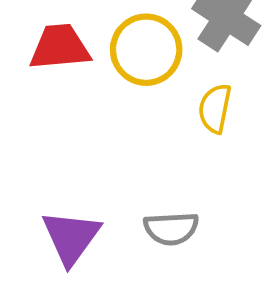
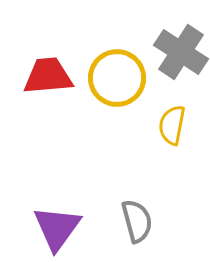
gray semicircle: (171, 229) -> (137, 221), turned -102

